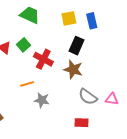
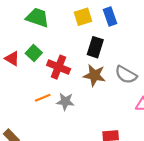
gray semicircle: (88, 97) -> (126, 75), moved
gray star: (42, 100) -> (65, 101), moved

